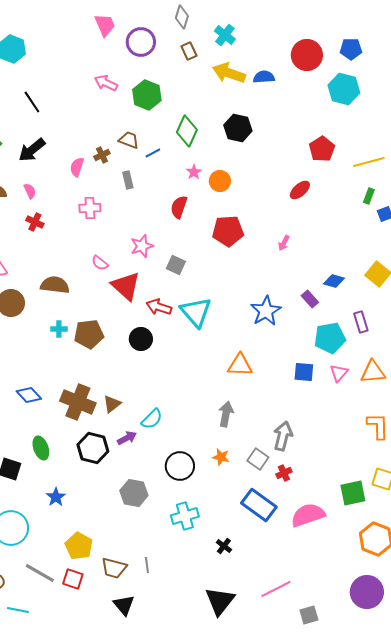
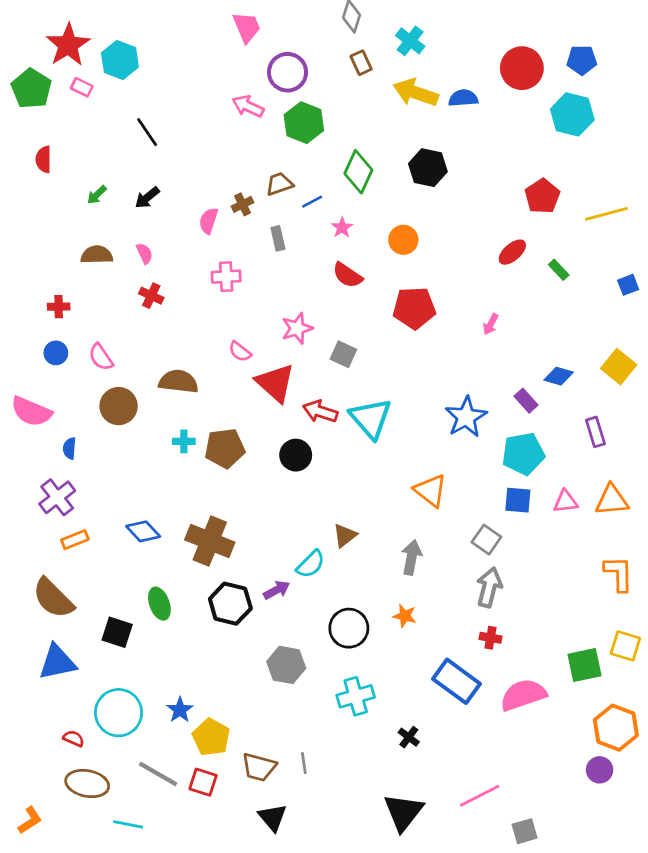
purple circle: (141, 42) -> (288, 72), moved
brown trapezoid: (129, 140) -> (279, 184), turned -40
black arrow: (32, 150) -> (147, 198), size x0.7
pink star: (194, 172) -> (342, 228), moved
green rectangle: (369, 196) -> (559, 270), moved, turned -63
red semicircle: (179, 207) -> (347, 275), turned -75
cyan pentagon: (330, 338) -> (523, 454), moved
orange triangle: (240, 365) -> (431, 491), turned 36
pink triangle: (339, 373) -> (565, 501), turned 42
brown triangle: (112, 404) -> (345, 535), moved
gray square: (258, 459) -> (486, 540), moved
red cross: (284, 473) -> (491, 638), turned 35
blue star: (56, 497) -> (180, 710), moved
purple circle: (367, 592) -> (600, 770), moved, size x0.6

